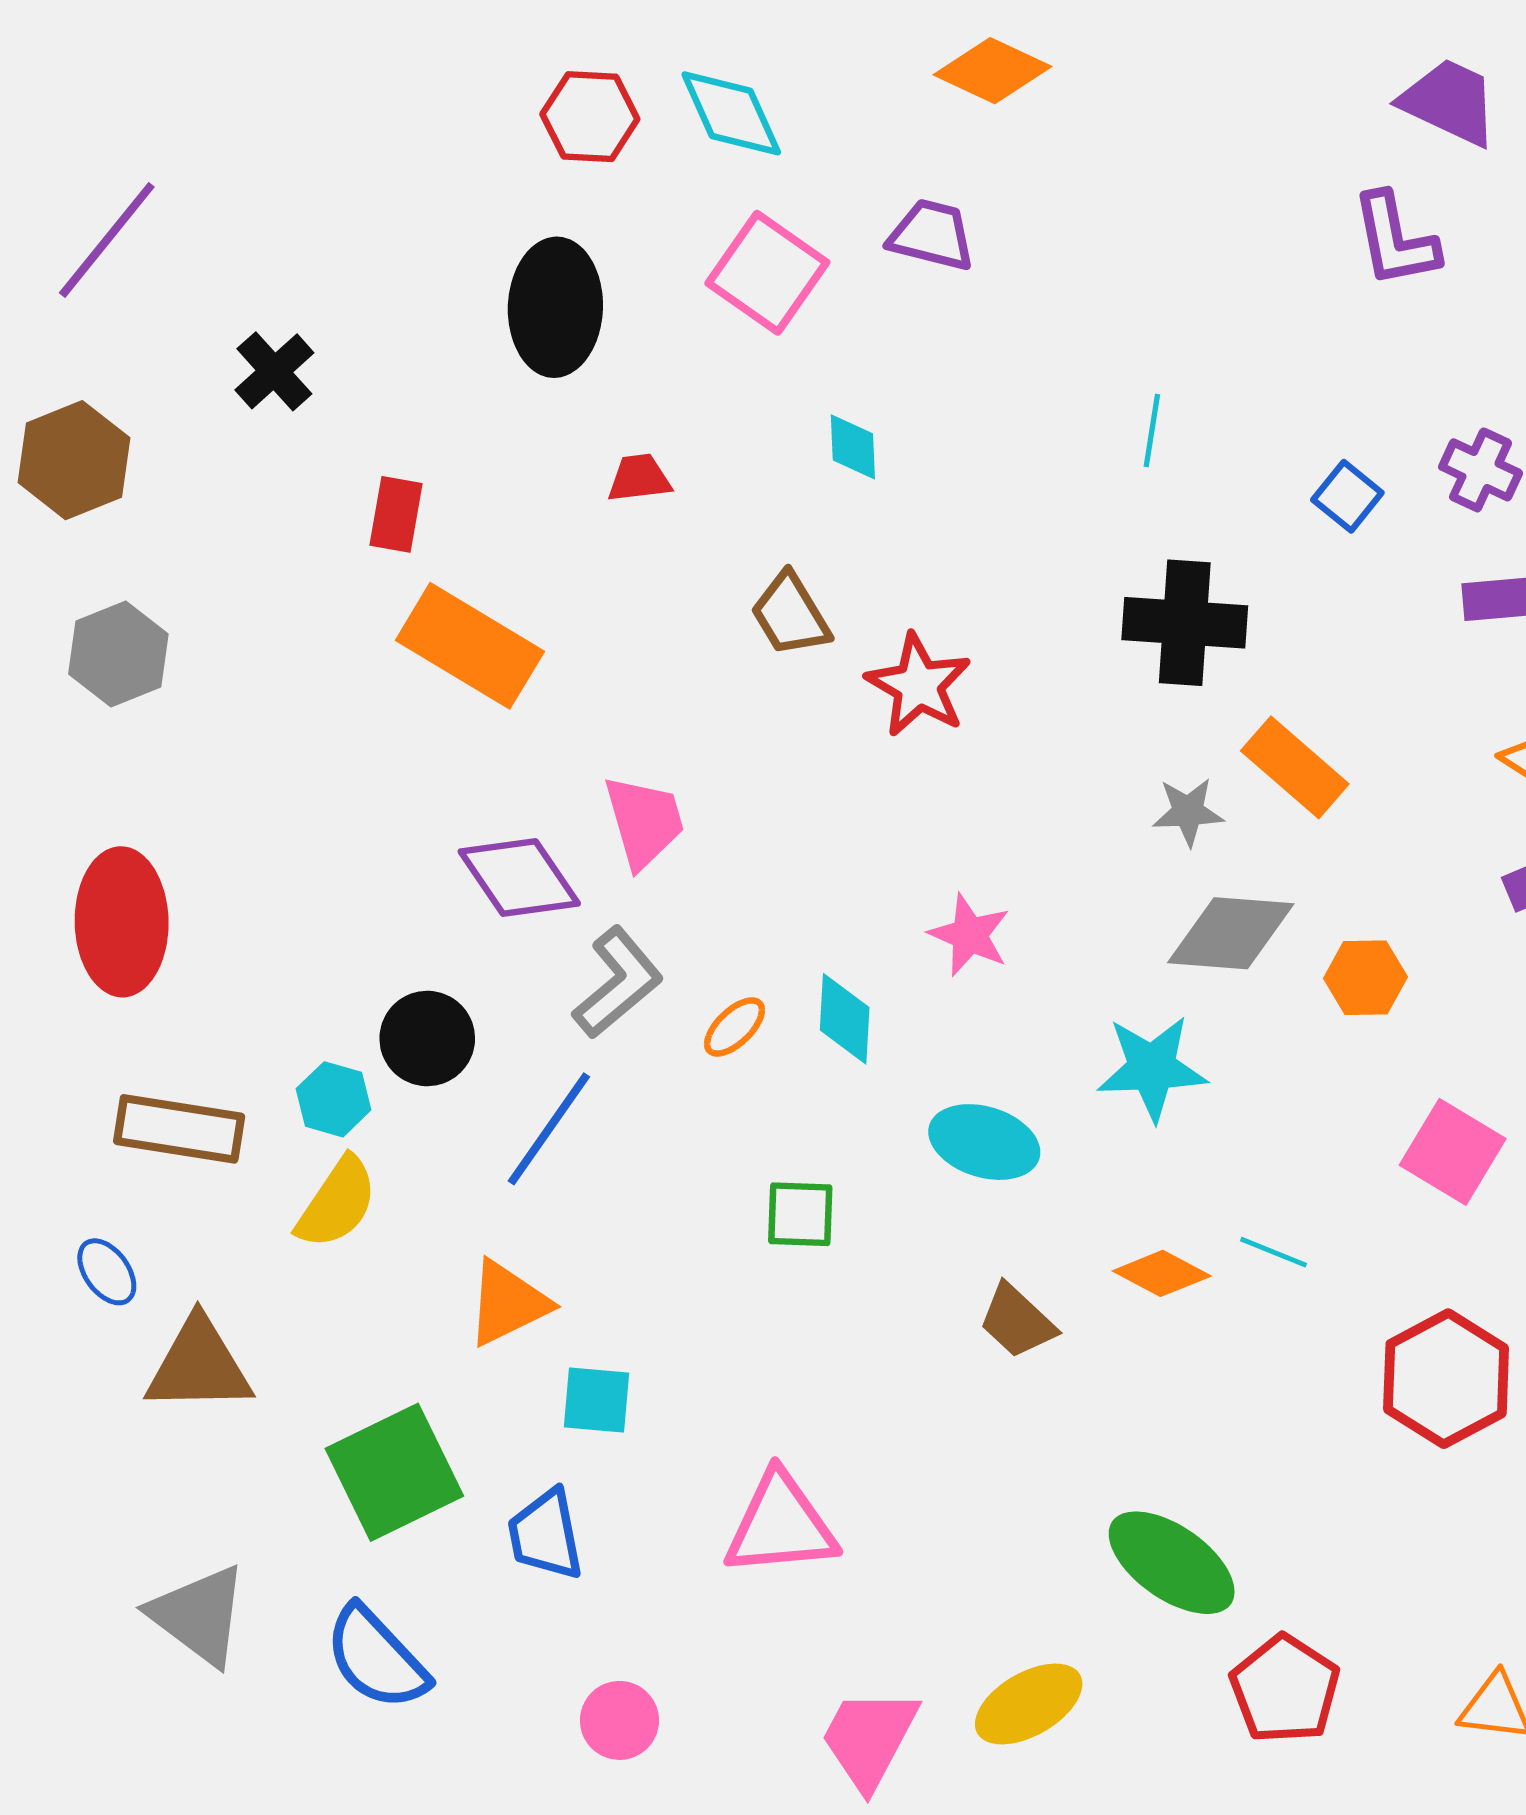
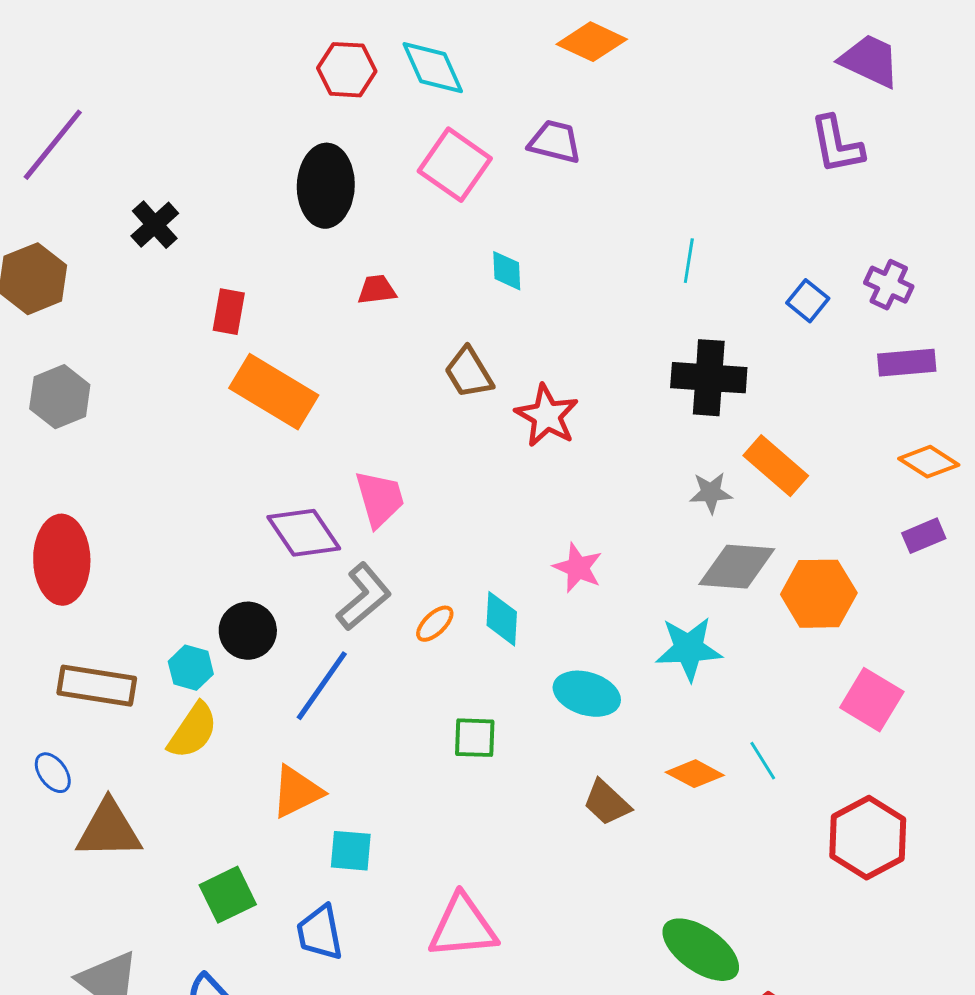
orange hexagon: (1365, 978) -> (819, 594), size x1.5
cyan line: (1273, 1252) -> (763, 761), turned 36
green square: (394, 1472) -> (228, 895), size x0.7

